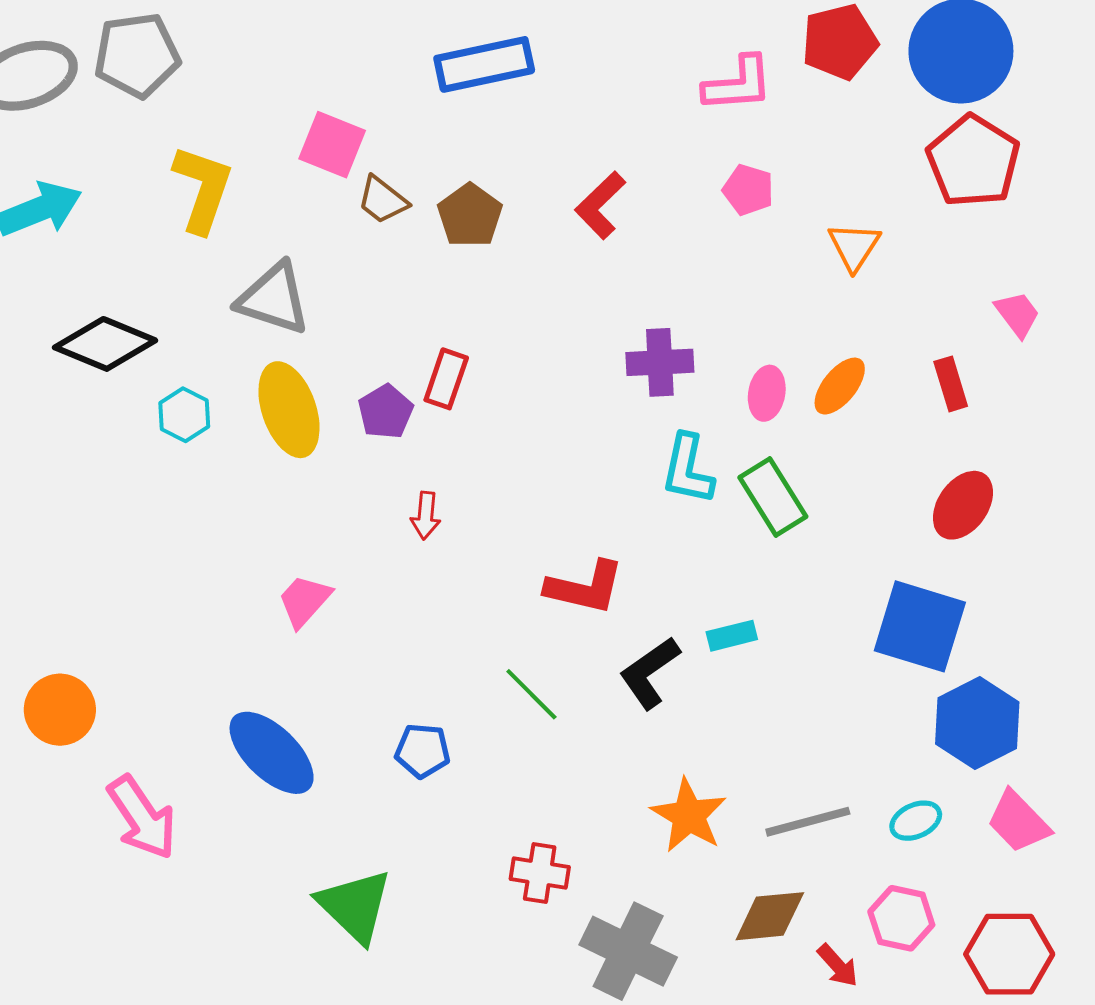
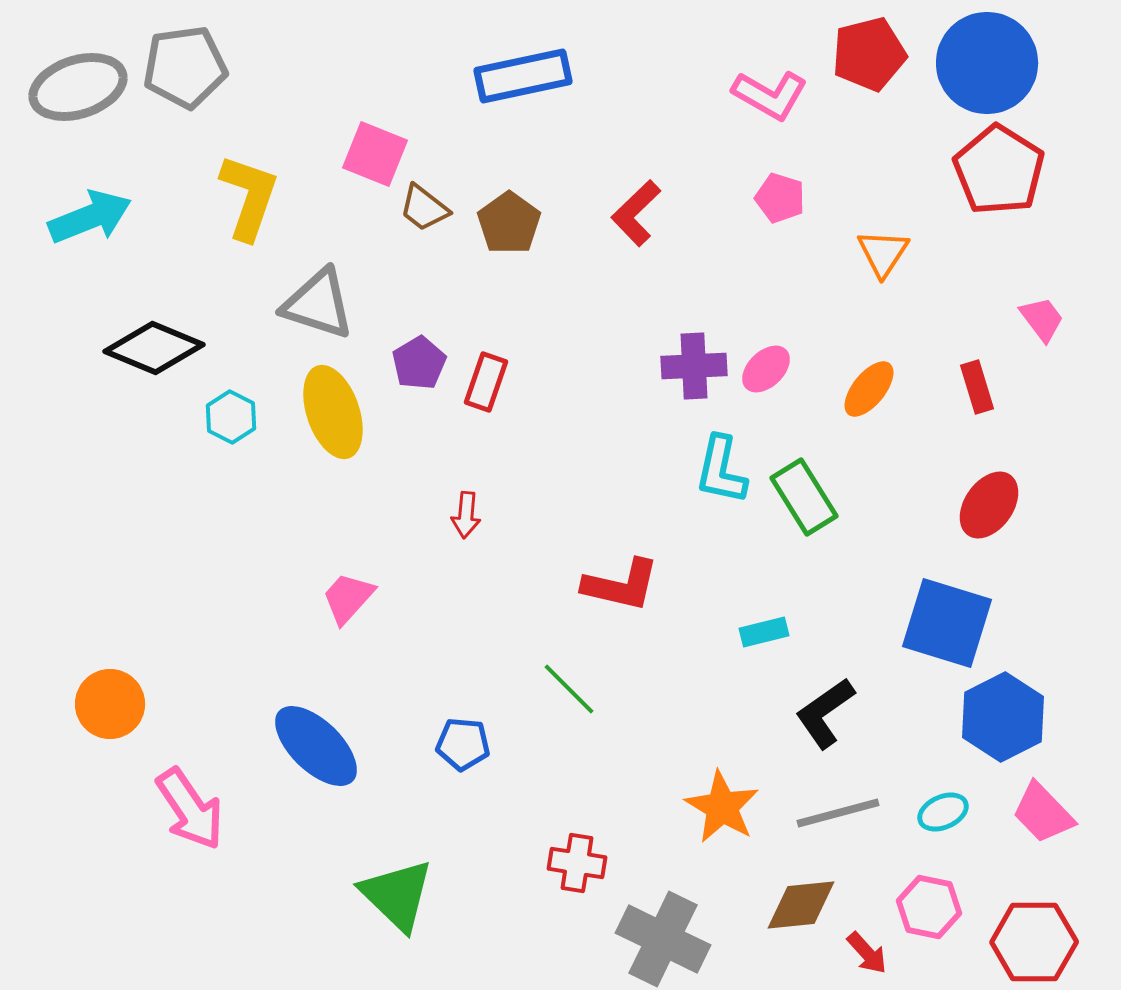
pink L-shape: (738, 84) -> (770, 95), turned 34
pink ellipse: (767, 393) -> (766, 369), moved, turned 36
purple pentagon: (386, 412) -> (419, 363), moved
black L-shape: (650, 673) -> (825, 713), moved

